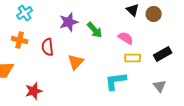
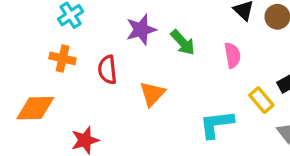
pink semicircle: (126, 38) -> (232, 55), turned 49
yellow rectangle: (133, 58) -> (261, 100), moved, turned 49

